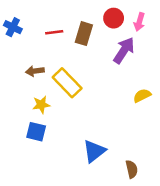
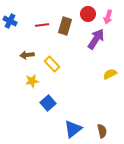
yellow rectangle: (67, 83) -> (52, 64), size x0.7
blue square: (36, 132) -> (48, 103), moved, turned 35
blue triangle: (94, 151) -> (73, 129), moved

